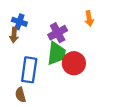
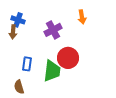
green trapezoid: (56, 53) -> (52, 71), moved
blue rectangle: (29, 70) -> (27, 64), size x0.6

